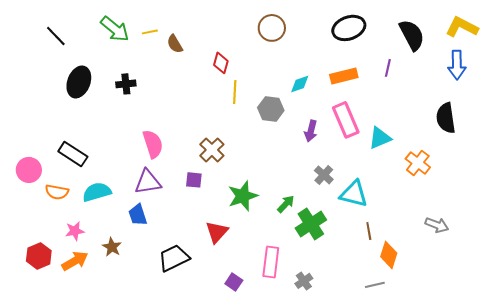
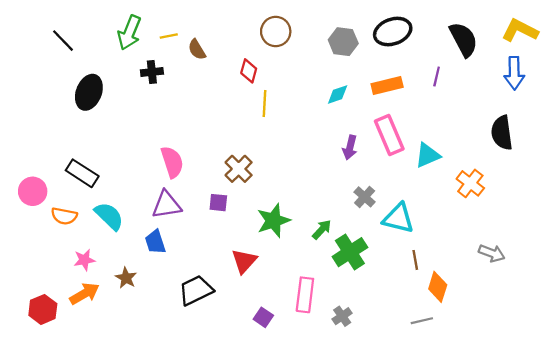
brown circle: (272, 28) -> (276, 32), moved
green arrow: (115, 29) -> (129, 33), turned 72
black cross: (126, 84) -> (152, 72), moved
gray hexagon: (271, 109) -> (343, 42), moved
cyan semicircle: (97, 192) -> (109, 216), turned 60
red hexagon: (39, 256) -> (43, 309), moved

